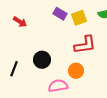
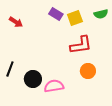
black circle: (42, 60) -> (33, 79), moved
orange circle: (76, 71) -> (88, 71), moved

